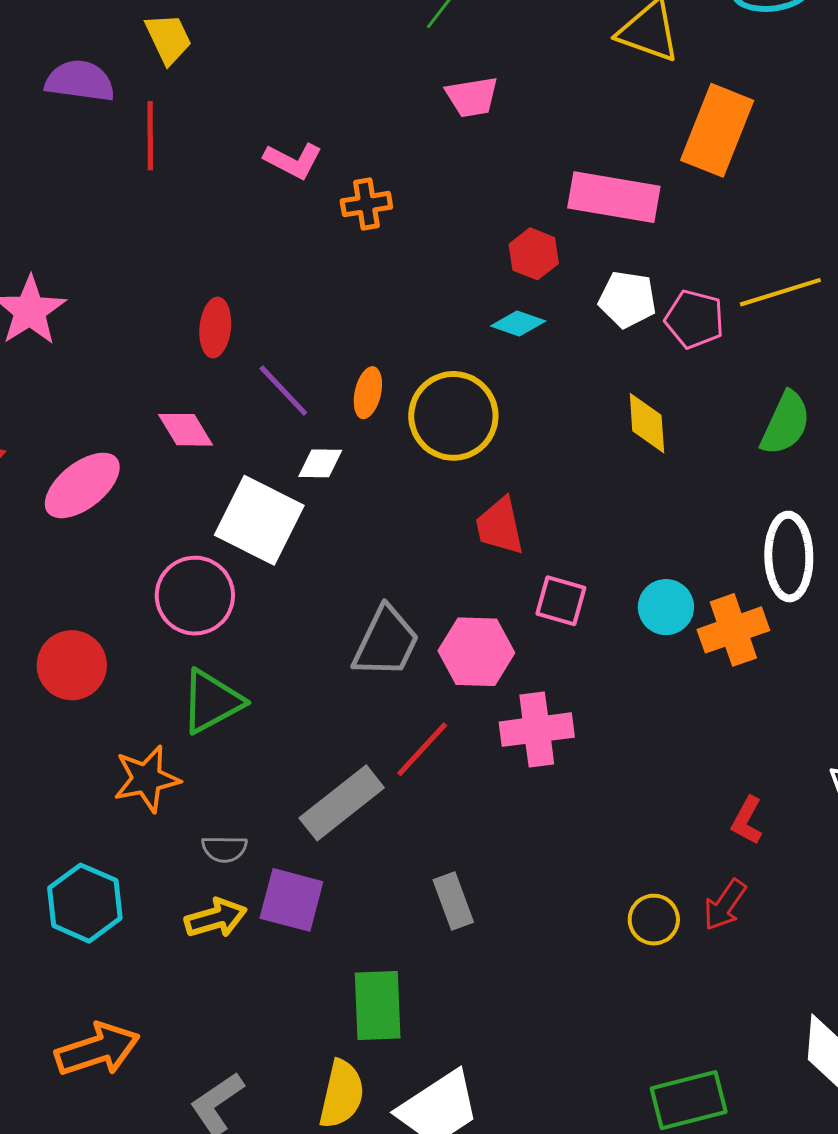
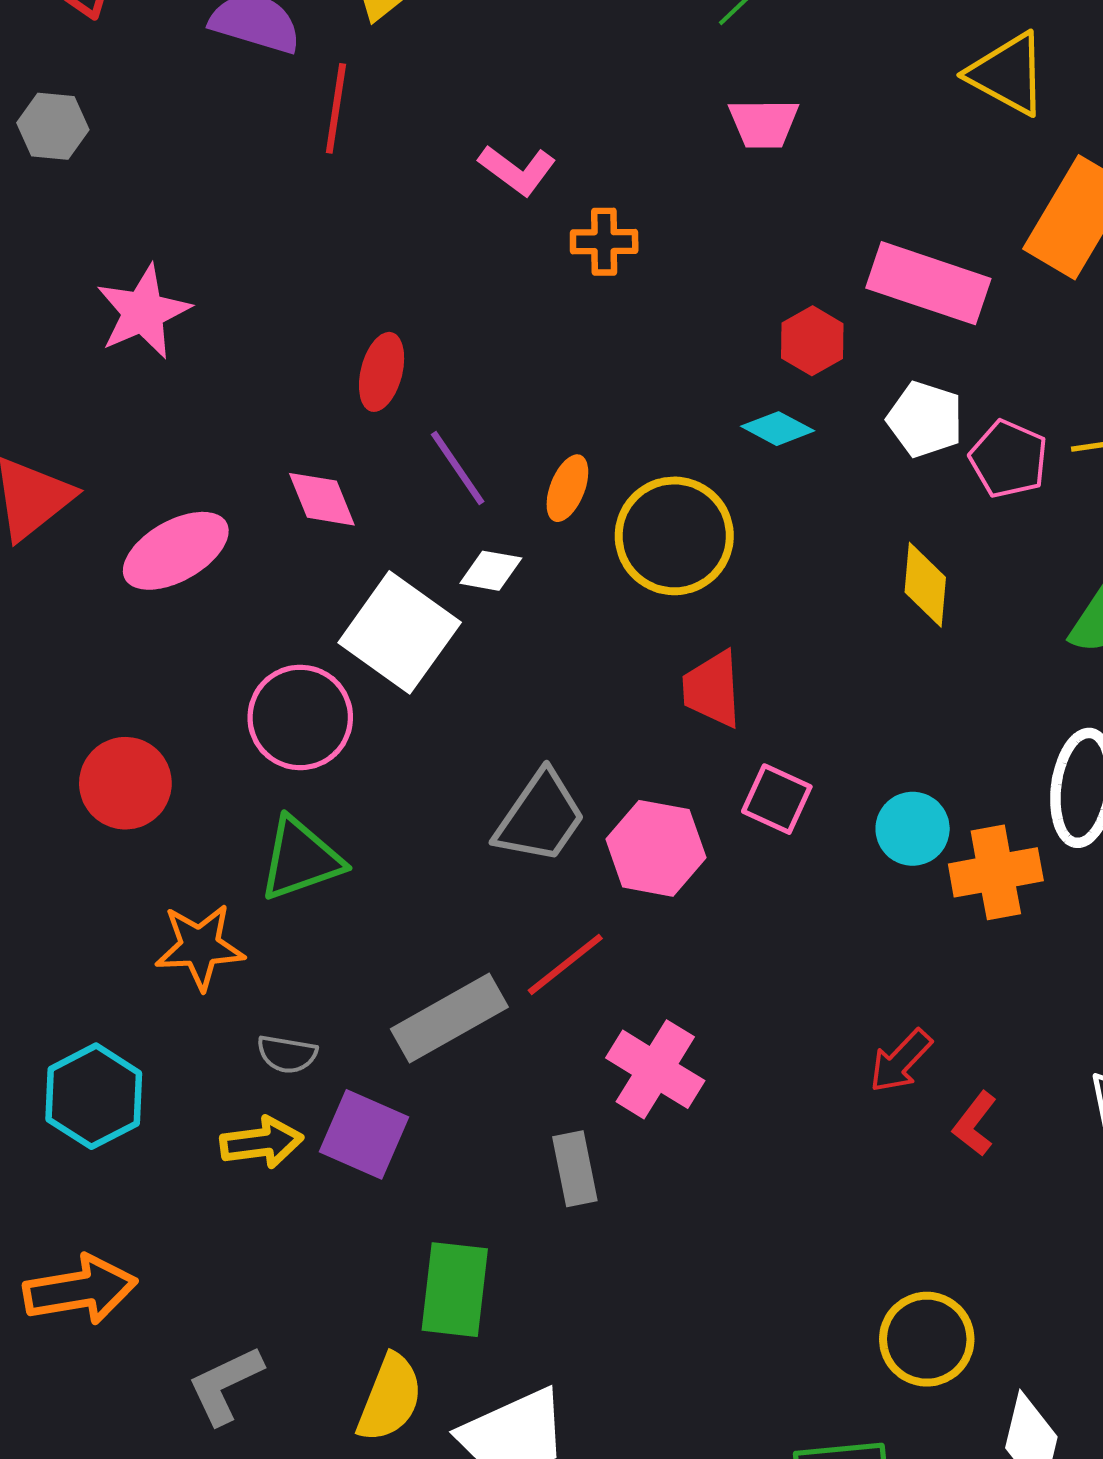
pink cross: (537, 730) -> (655, 1069), moved, turned 30
red arrow: (725, 905) -> (901, 1061), moved
yellow circle: (654, 920) -> (927, 1339), moved, size x1.4

